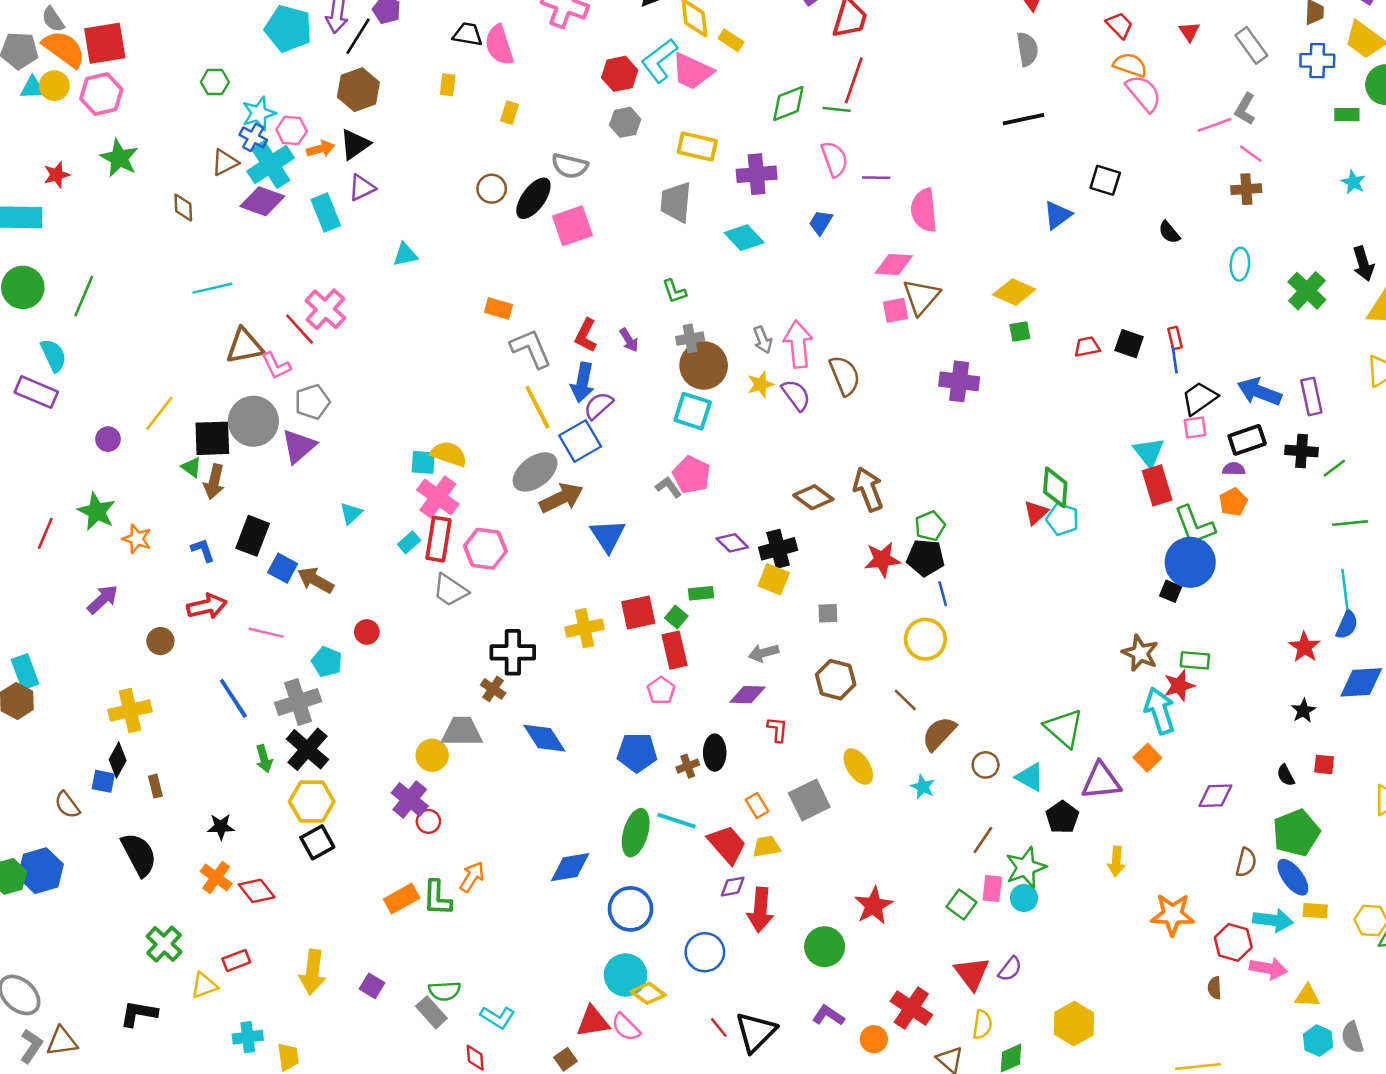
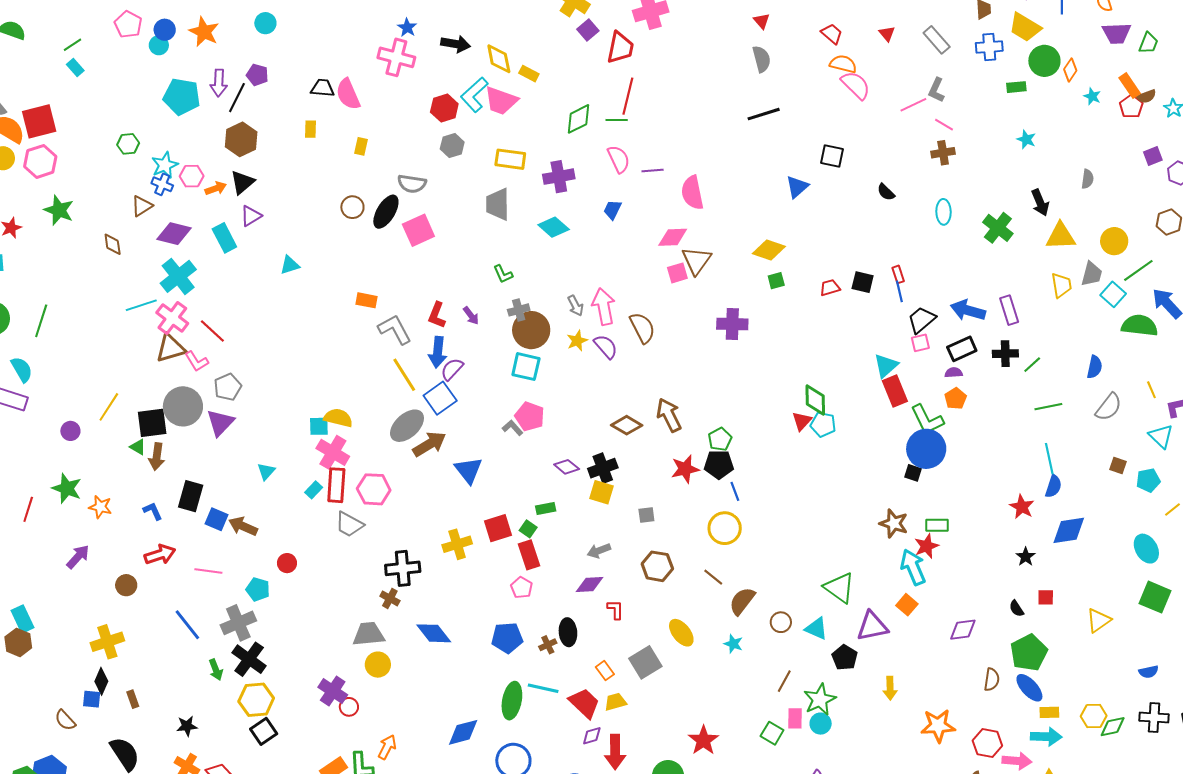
cyan cross: (271, 164) -> (178, 276), moved
pink cross: (325, 309) -> (172, 318), moved
cyan triangle: (1149, 452) -> (886, 366), turned 32
yellow circle: (432, 755) -> (378, 665), moved
cyan arrow: (1273, 920) -> (1046, 737), moved

